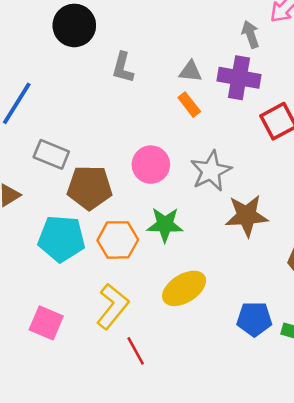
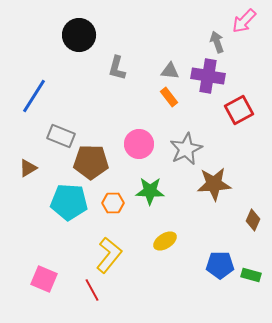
orange hexagon: (118, 240) -> (113, 203), size x0.7
yellow ellipse: (184, 288) -> (165, 241), size x0.7
pink square: (46, 323) -> (44, 279), moved
red line: (136, 351) -> (92, 290), moved

